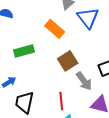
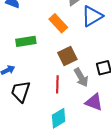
blue triangle: (88, 18) -> (92, 16), turned 30
red line: (61, 101) -> (57, 84), moved

